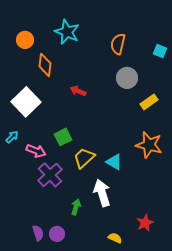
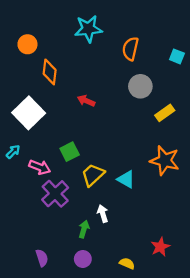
cyan star: (67, 32) -> (88, 29), moved, turned -30
white arrow: (102, 193) -> (103, 214), moved, size x0.6
purple circle: (57, 234) -> (83, 259), moved

